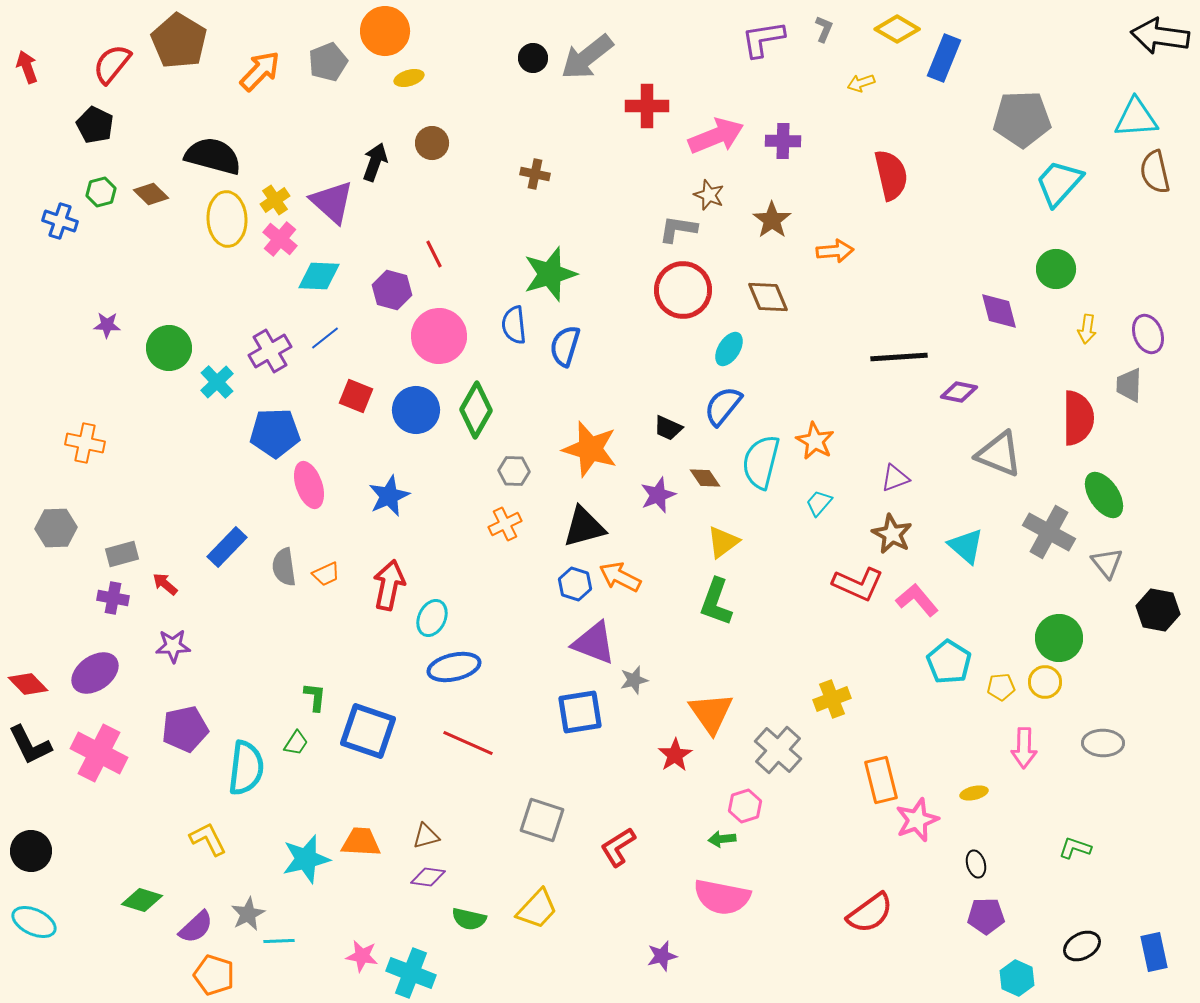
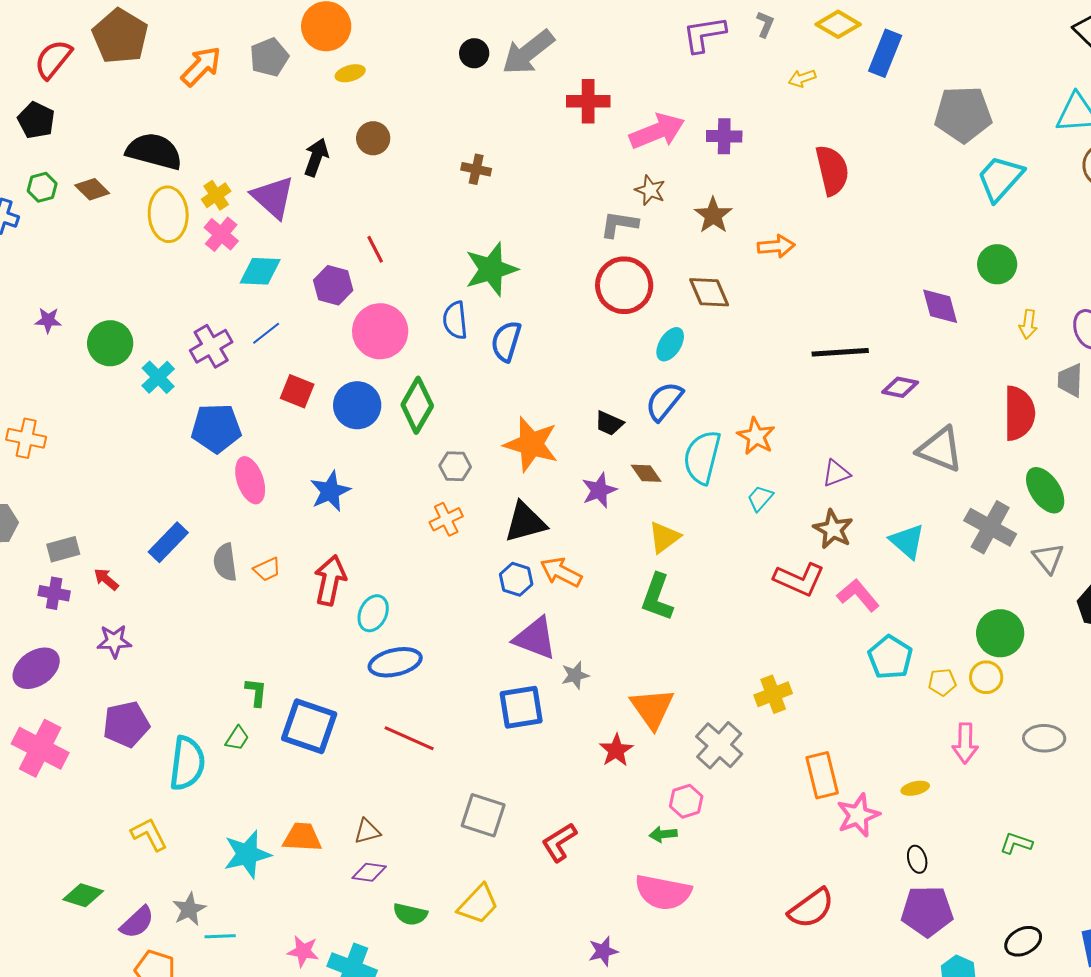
purple pentagon: (986, 916) -> (927, 911), size x1.4

